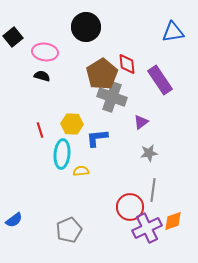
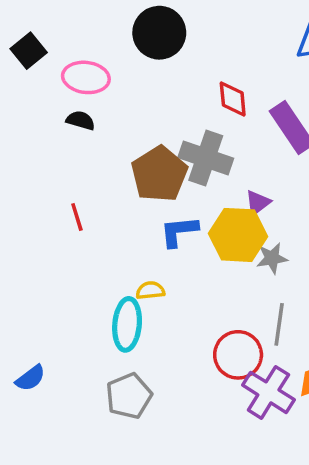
brown pentagon: (102, 74) -> (159, 174), moved
yellow hexagon: (72, 124) -> (238, 235), moved, size x1.4
cyan ellipse: (62, 154) -> (127, 324), moved
purple cross: (147, 228) -> (268, 392), turned -32

